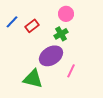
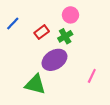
red rectangle: (32, 26) -> (42, 32), moved
pink line: (71, 71) -> (92, 76), moved

